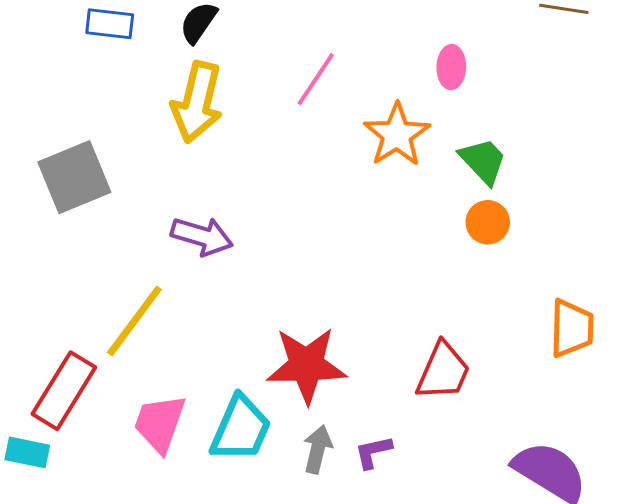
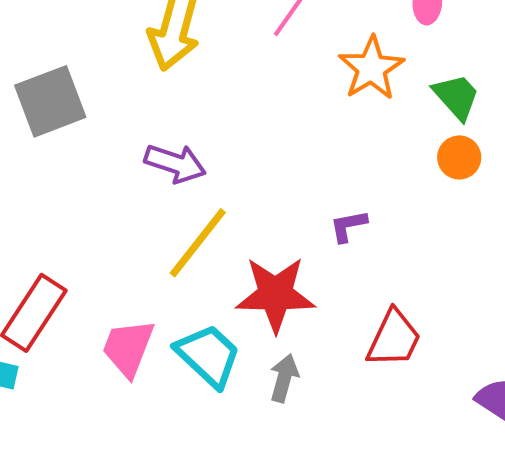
yellow line: (134, 321) -> (198, 243), moved
red trapezoid: (443, 371) -> (394, 339), moved
cyan trapezoid: (241, 429) -> (208, 355), turned -72
purple L-shape: (373, 452) -> (348, 226), moved

